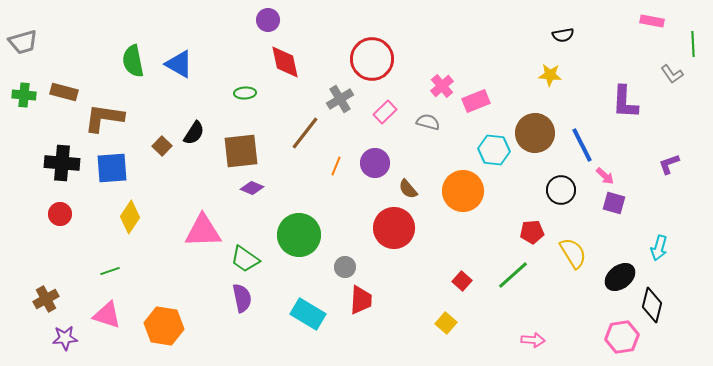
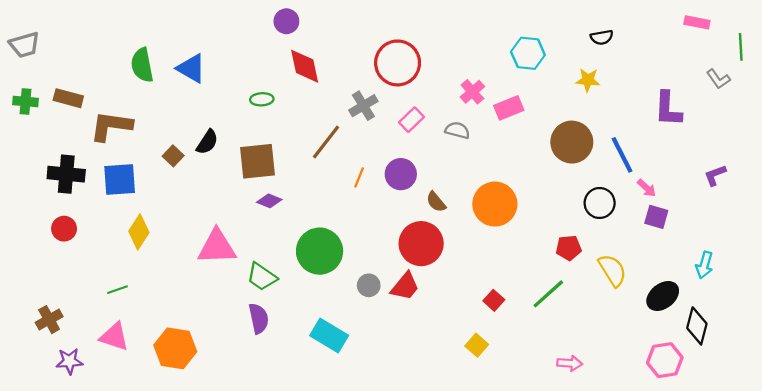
cyan hexagon: (494, 150) -> (528, 53), moved
red trapezoid: (361, 300) -> (405, 286), moved, turned 36

